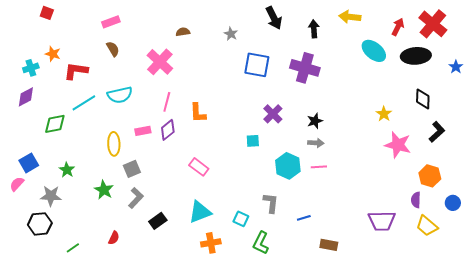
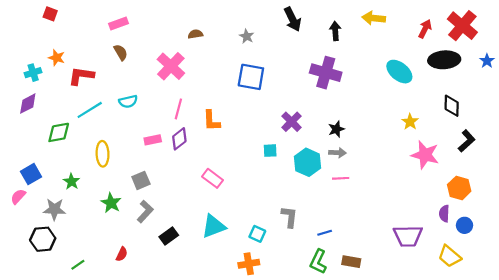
cyan ellipse: (374, 51) -> (399, 72), moved
blue square: (257, 65) -> (251, 77), moved
blue star: (456, 67) -> (487, 61), moved
cyan semicircle: (120, 95) -> (128, 101), size x0.7
yellow ellipse: (114, 144) -> (103, 154), moved
cyan hexagon: (288, 166) -> (308, 162), moved
blue circle: (453, 203) -> (464, 225), moved
yellow trapezoid: (427, 226) -> (450, 256), moved
orange cross: (211, 243) -> (249, 264), moved
green L-shape: (261, 243) -> (318, 262), moved

